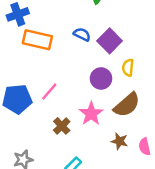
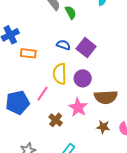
orange rectangle: (37, 40) -> (28, 53), size x0.7
yellow semicircle: (128, 68) -> (60, 74), moved, size x1.5
brown semicircle: (127, 105) -> (106, 97), turned 45

